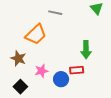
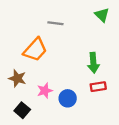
red rectangle: (77, 70) -> (98, 87), moved

